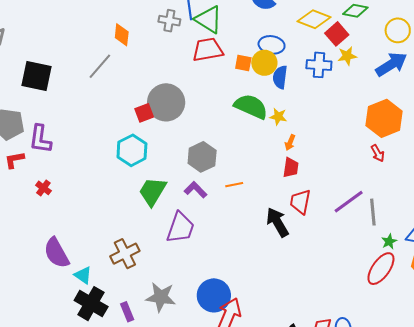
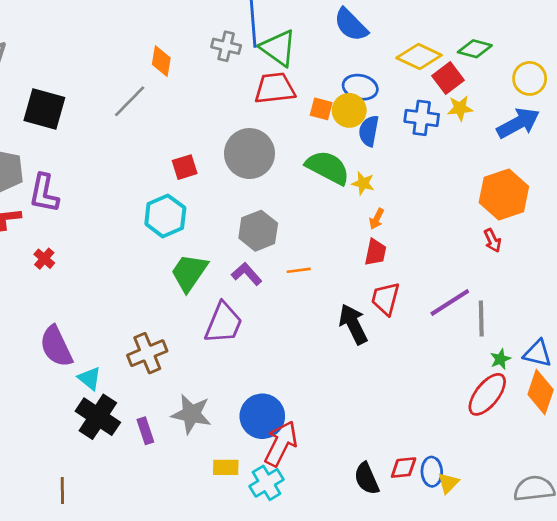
gray circle: (166, 102) -> (249, 154), moved

